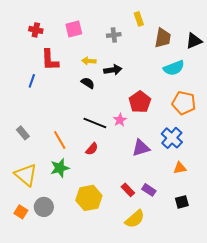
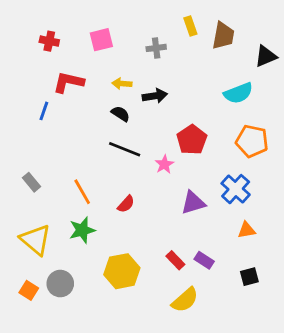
brown trapezoid: (163, 38) -> (223, 36), moved
red L-shape: (50, 60) -> (68, 82), turned 105
black line: (95, 123) -> (125, 149), moved

